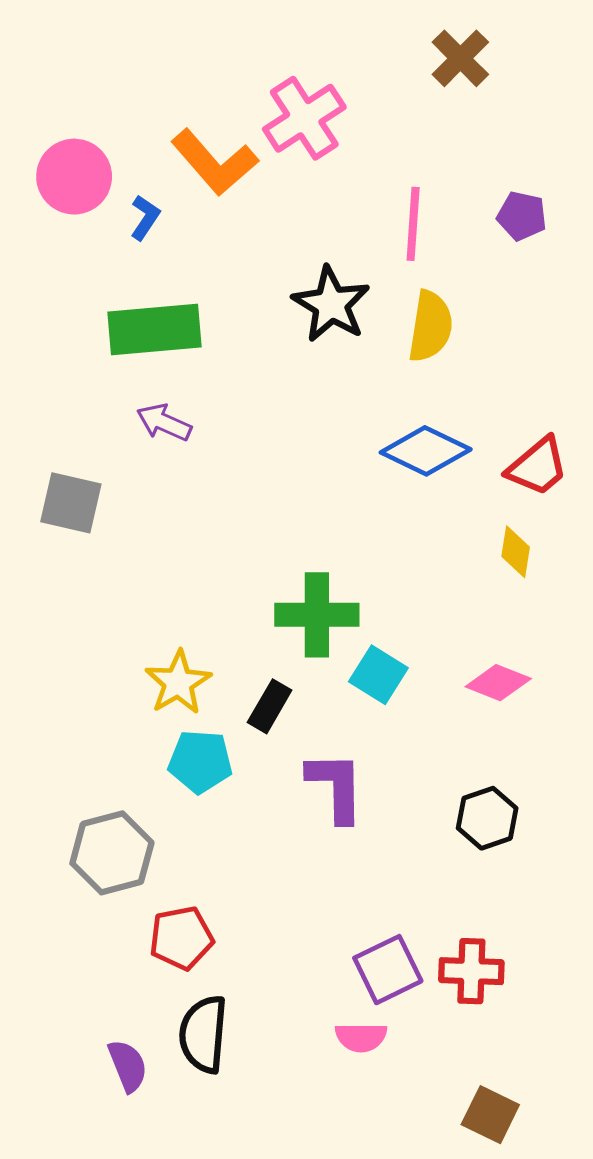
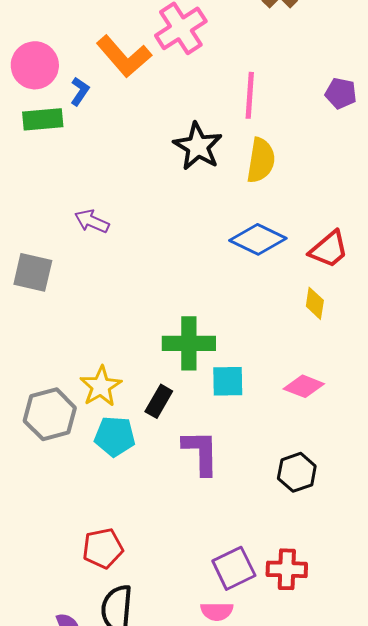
purple pentagon: (522, 216) -> (341, 93), moved
green rectangle: (155, 329) -> (43, 119), moved, size x0.7
cyan square: (378, 675) -> (228, 381), turned -33
gray hexagon: (112, 853) -> (50, 414), moved

